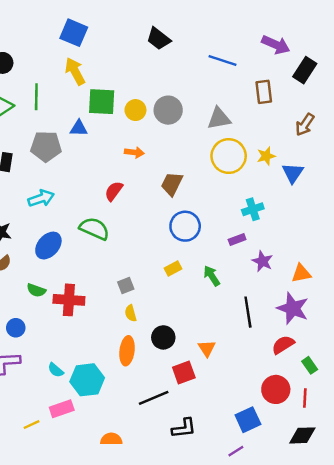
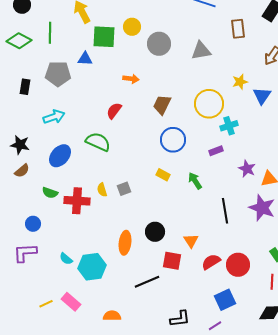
yellow circle: (135, 110) -> (132, 27), moved
yellow circle: (229, 156) -> (209, 104), moved
purple star: (262, 261) -> (247, 169), moved
yellow rectangle: (173, 269) -> (163, 175), turned 56
yellow semicircle: (131, 313) -> (102, 190), moved
red semicircle: (283, 345) -> (211, 262), moved
red square: (184, 373) -> (172, 261), turned 30
red circle: (276, 389) -> (238, 265), moved
pink rectangle: (62, 409) -> (71, 302), moved, turned 60
black L-shape: (184, 428) -> (180, 319), moved

